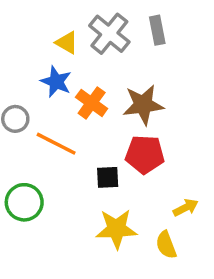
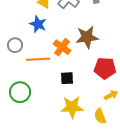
orange cross: (92, 103) -> (62, 47), moved
orange line: (56, 144) -> (38, 59), turned -30
red pentagon: (145, 154) -> (105, 68), moved

